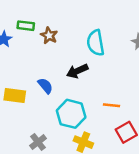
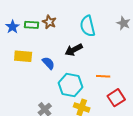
green rectangle: (26, 26) -> (31, 25), moved
yellow rectangle: (15, 95) -> (23, 56), moved

